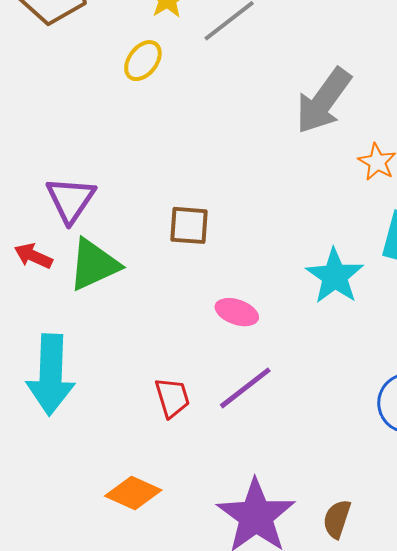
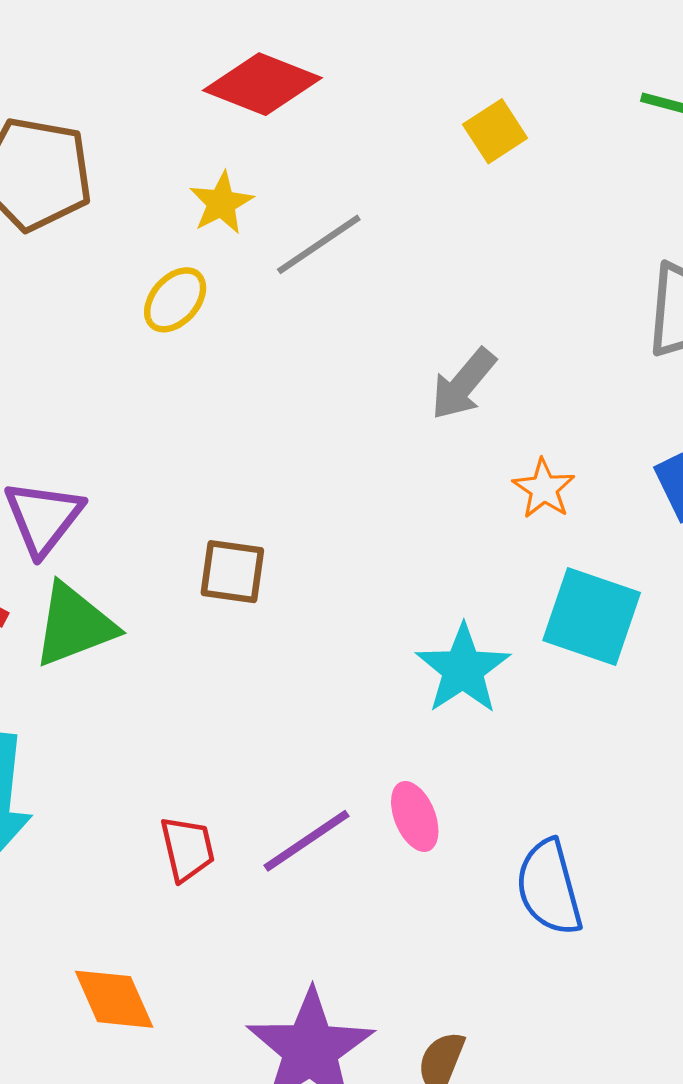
gray arrow: (323, 101) -> (463, 384), size x0.7
pink ellipse: (237, 312) -> (415, 816), moved, turned 45
orange diamond: (133, 493) -> (114, 999), turned 38

